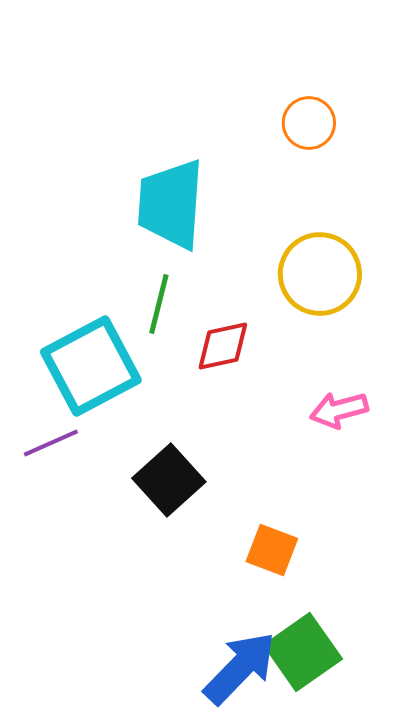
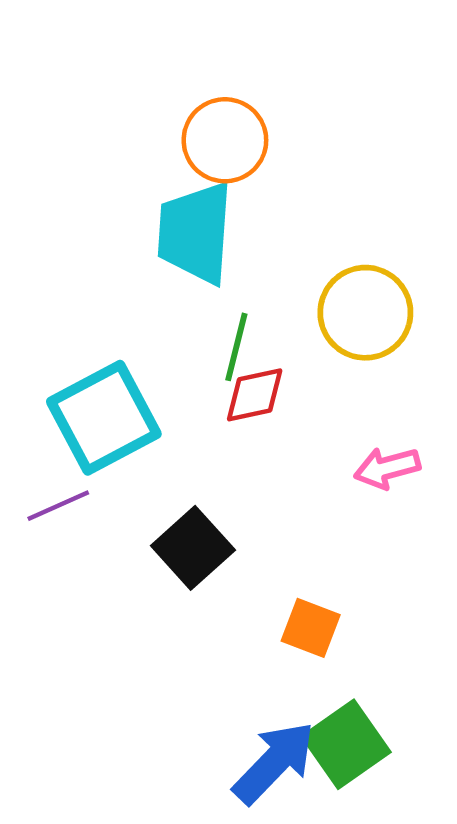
orange circle: (309, 123) -> (225, 140), moved, size x1.4
green line: (159, 304) -> (236, 347), moved

